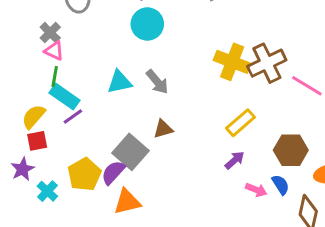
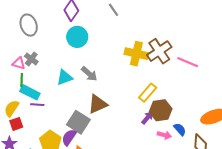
gray cross: (50, 33) -> (31, 59), moved
purple line: (73, 117) -> (37, 105), turned 48
brown triangle: (163, 129) -> (98, 104), size x1.5
brown hexagon: (291, 150) -> (161, 110), moved

